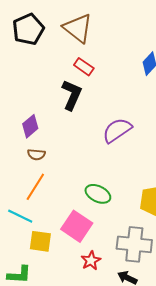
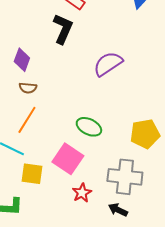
purple diamond: (30, 126) -> (22, 60), turned -30

